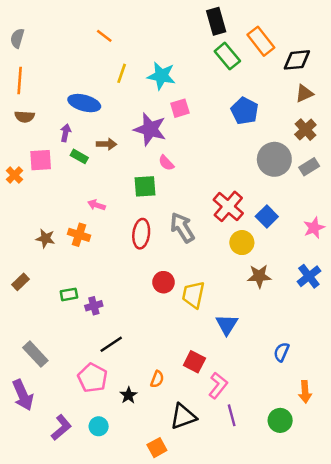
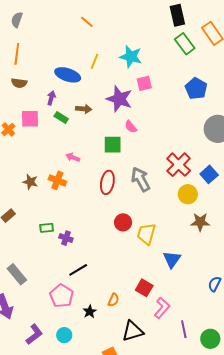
yellow line: (122, 73) -> (95, 61), moved
purple cross: (94, 306) -> (66, 238), turned 32
purple line: (232, 415) -> (184, 329), moved

